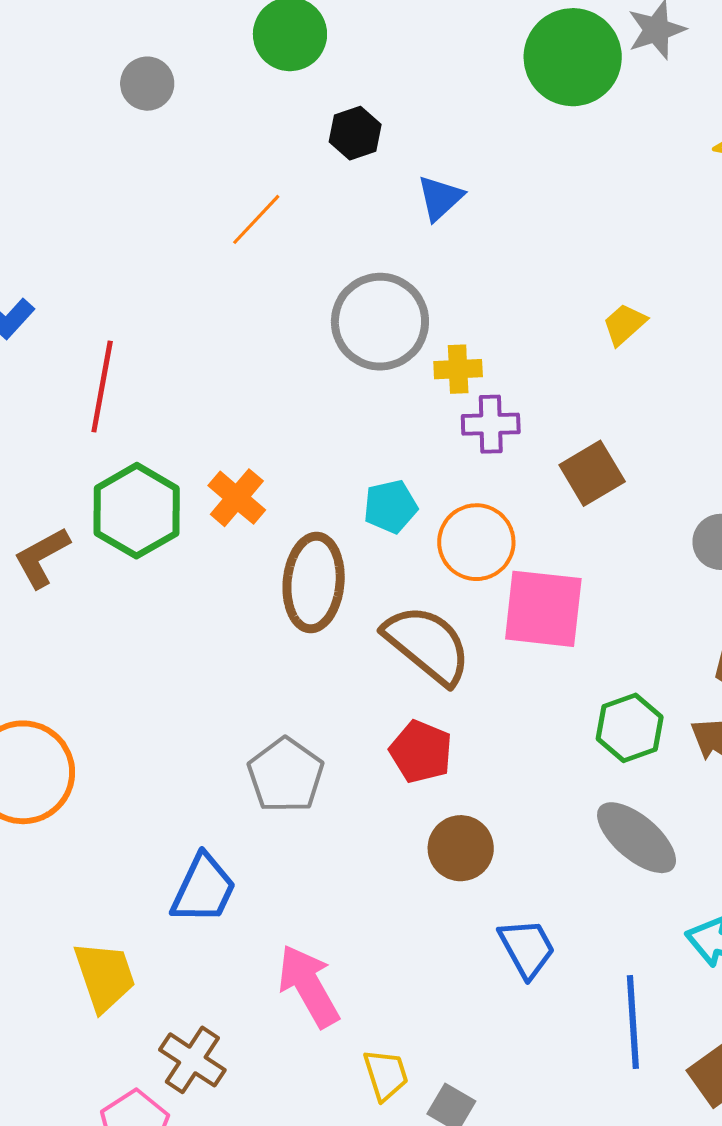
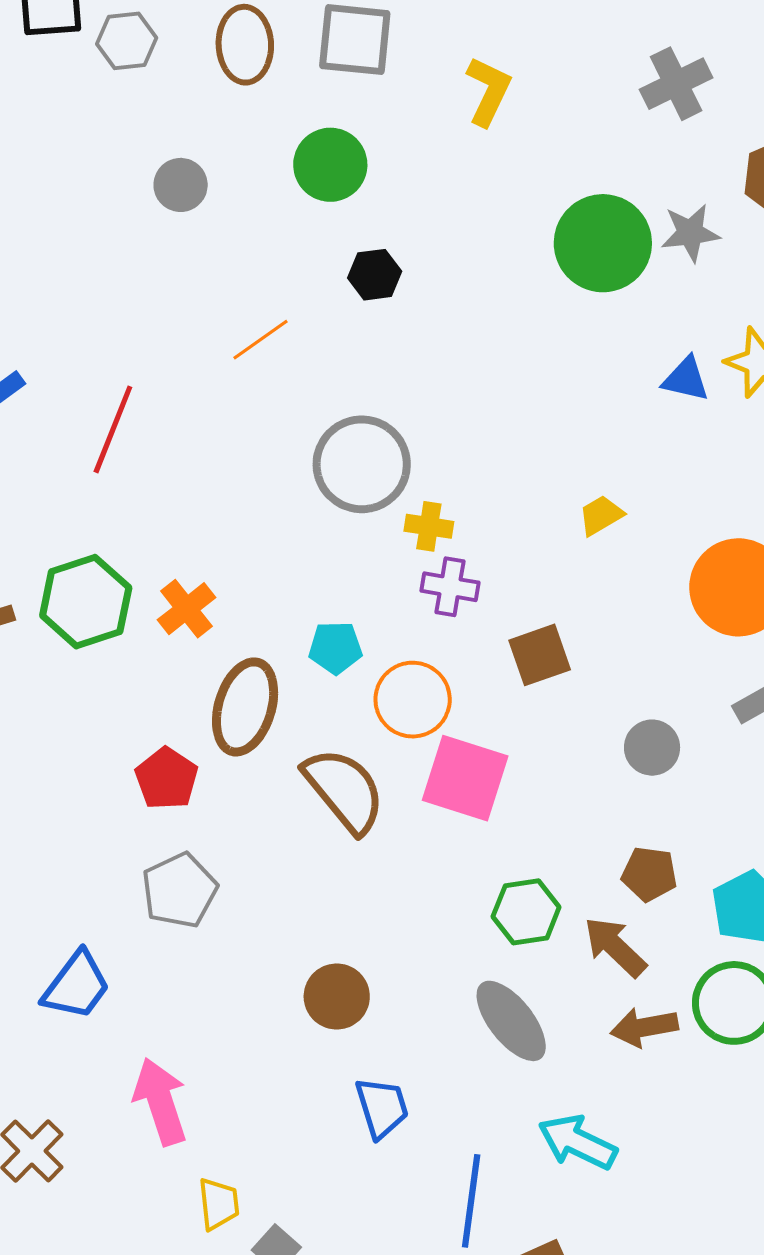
blue triangle: (440, 198) -> (686, 379), moved, turned 44
red line: (102, 387) -> (113, 429), moved
red pentagon: (421, 752) -> (167, 779), moved

